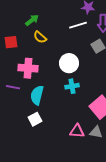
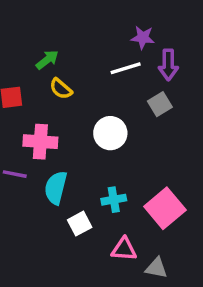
cyan cross: (72, 86) -> (114, 200), moved
white square: (35, 119) -> (80, 224), moved
gray triangle: (96, 132) -> (156, 268), moved

